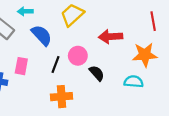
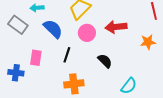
orange star: (145, 55) -> (148, 42), size x0.7
pink circle: (78, 56) -> (87, 33), moved
cyan semicircle: (134, 82) -> (129, 86), moved, turned 126

